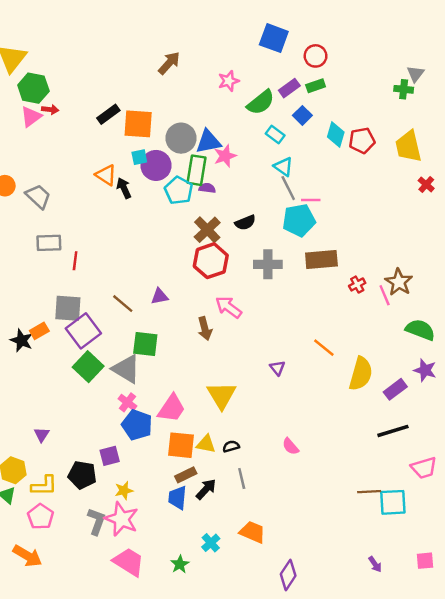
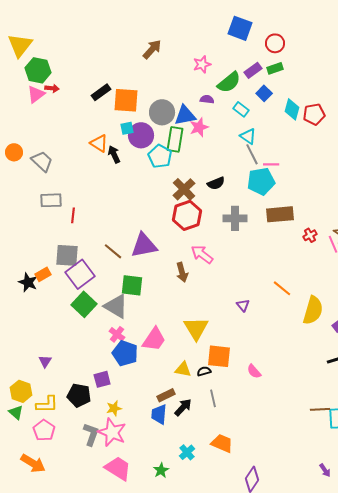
purple semicircle: (207, 188) -> (207, 99), moved
purple triangle: (160, 296) -> (144, 245), size x1.8
orange square: (181, 445) -> (219, 356), moved

